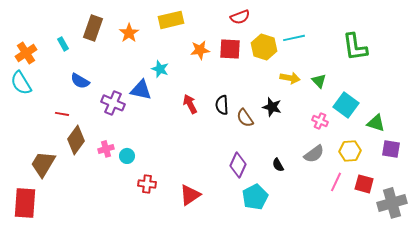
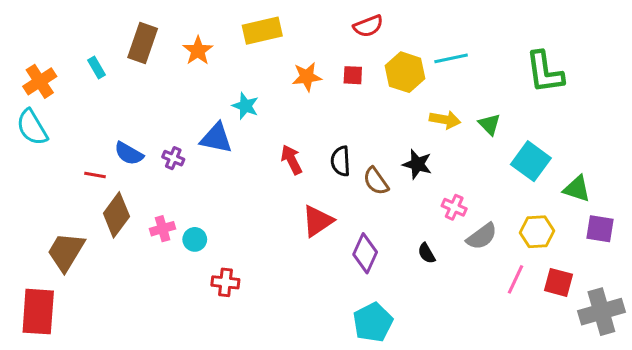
red square: (230, 49) -> (353, 75), size x0.6
blue semicircle: (80, 81) -> (129, 153), moved
purple cross: (113, 103) -> (173, 158), size x0.6
pink cross: (320, 121) -> (454, 207), moved
red triangle: (190, 195) -> (318, 221), moved
cyan pentagon: (255, 197) -> (373, 322), moved

